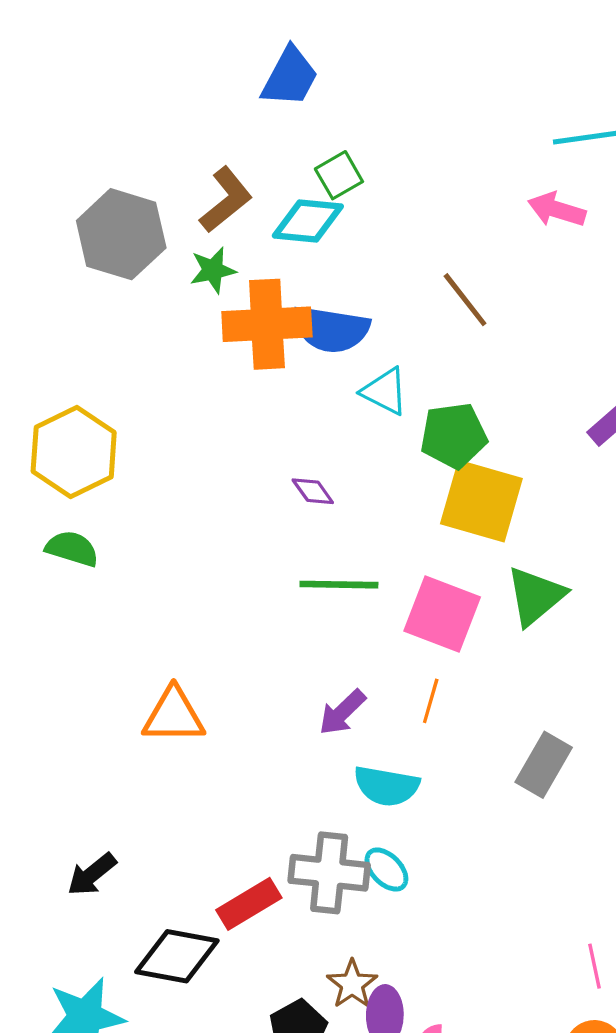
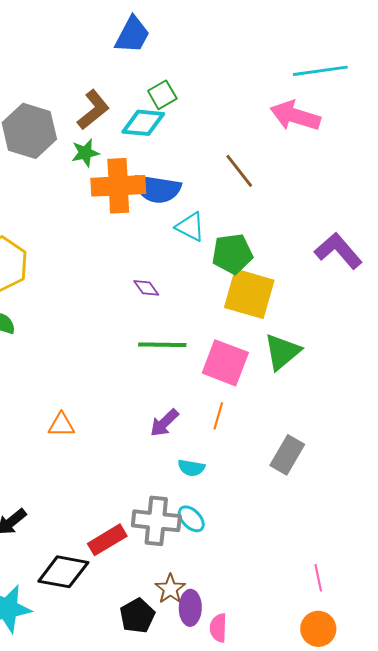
pink arrow: (557, 210) -> (295, 116), size x1.4
orange triangle: (174, 716) -> (61, 425), size x0.7
cyan semicircle: (386, 786) -> (191, 468), size x0.7

